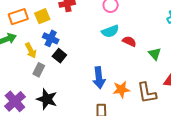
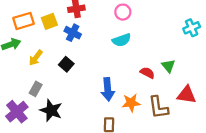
blue cross: (51, 38) -> (73, 33), moved
red semicircle: (129, 41) -> (147, 73), moved
yellow arrow: (31, 51) -> (36, 58), turned 63
gray rectangle: (39, 70) -> (36, 89), moved

